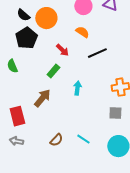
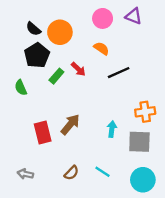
green rectangle: (53, 71) -> (56, 76), moved
cyan arrow: (77, 88) -> (112, 129), moved
brown arrow: (42, 98) -> (70, 124), moved
gray square: (115, 113) -> (139, 142), size x1.5
red rectangle: (17, 116) -> (43, 133), moved

